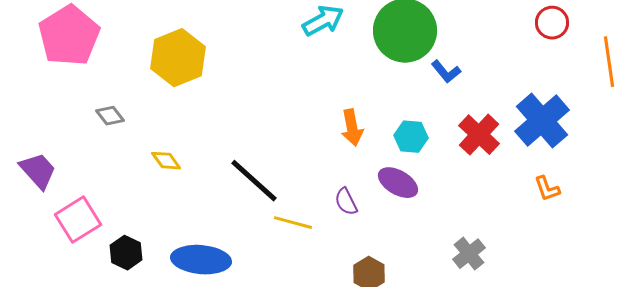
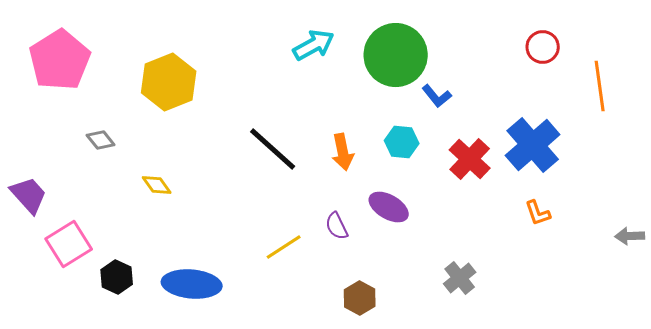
cyan hexagon: (411, 137) -> (402, 142), moved
black line: (254, 181) -> (273, 149), moved
yellow line: (293, 223) -> (284, 247), turned -48

